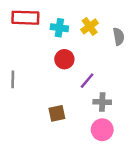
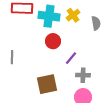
cyan cross: (59, 28) -> (49, 16), size x1.5
brown square: (57, 113) -> (47, 84), size x1.5

